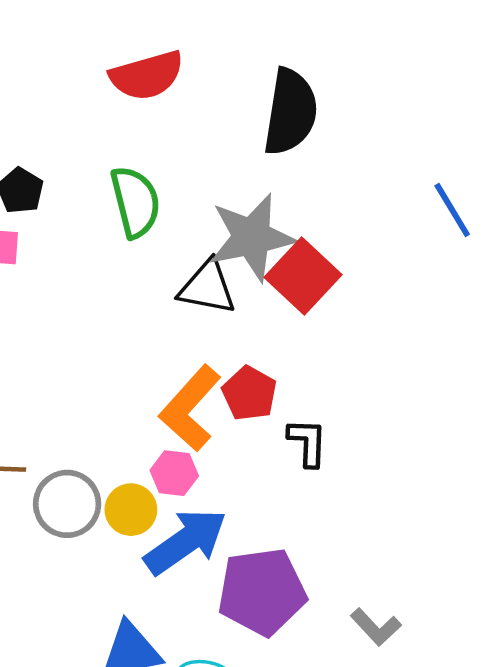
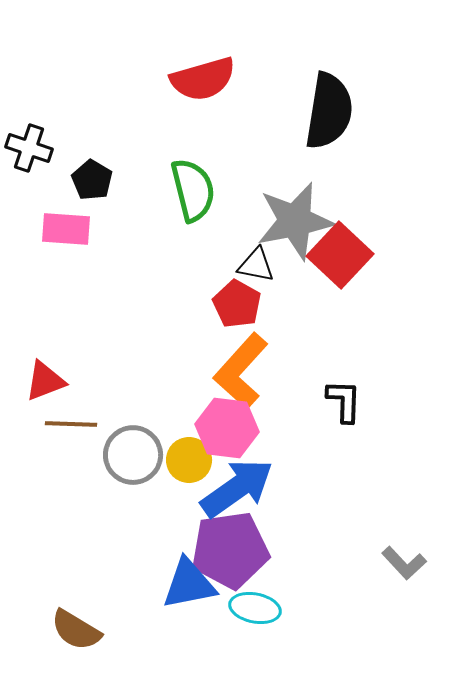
black triangle: (207, 287) -> (256, 265), size x0.7
red pentagon: (249, 393) -> (237, 304), moved
pink hexagon: (174, 473) -> (227, 428), size x1.5
purple pentagon: (262, 592) -> (230, 550), moved

